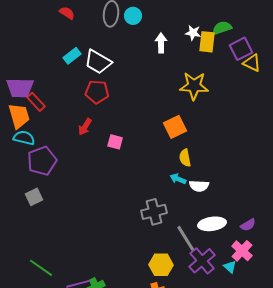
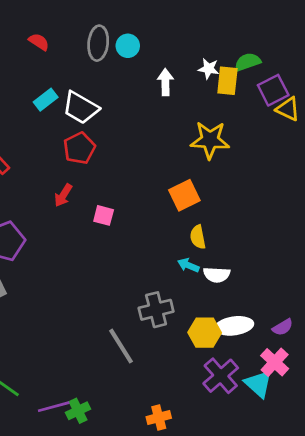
red pentagon: (97, 92) -> (79, 148), turned -30
gray line: (186, 239) -> (121, 346), moved
yellow hexagon: (161, 265) -> (205, 333), moved
cyan triangle: (230, 267) -> (258, 384), size x1.6

